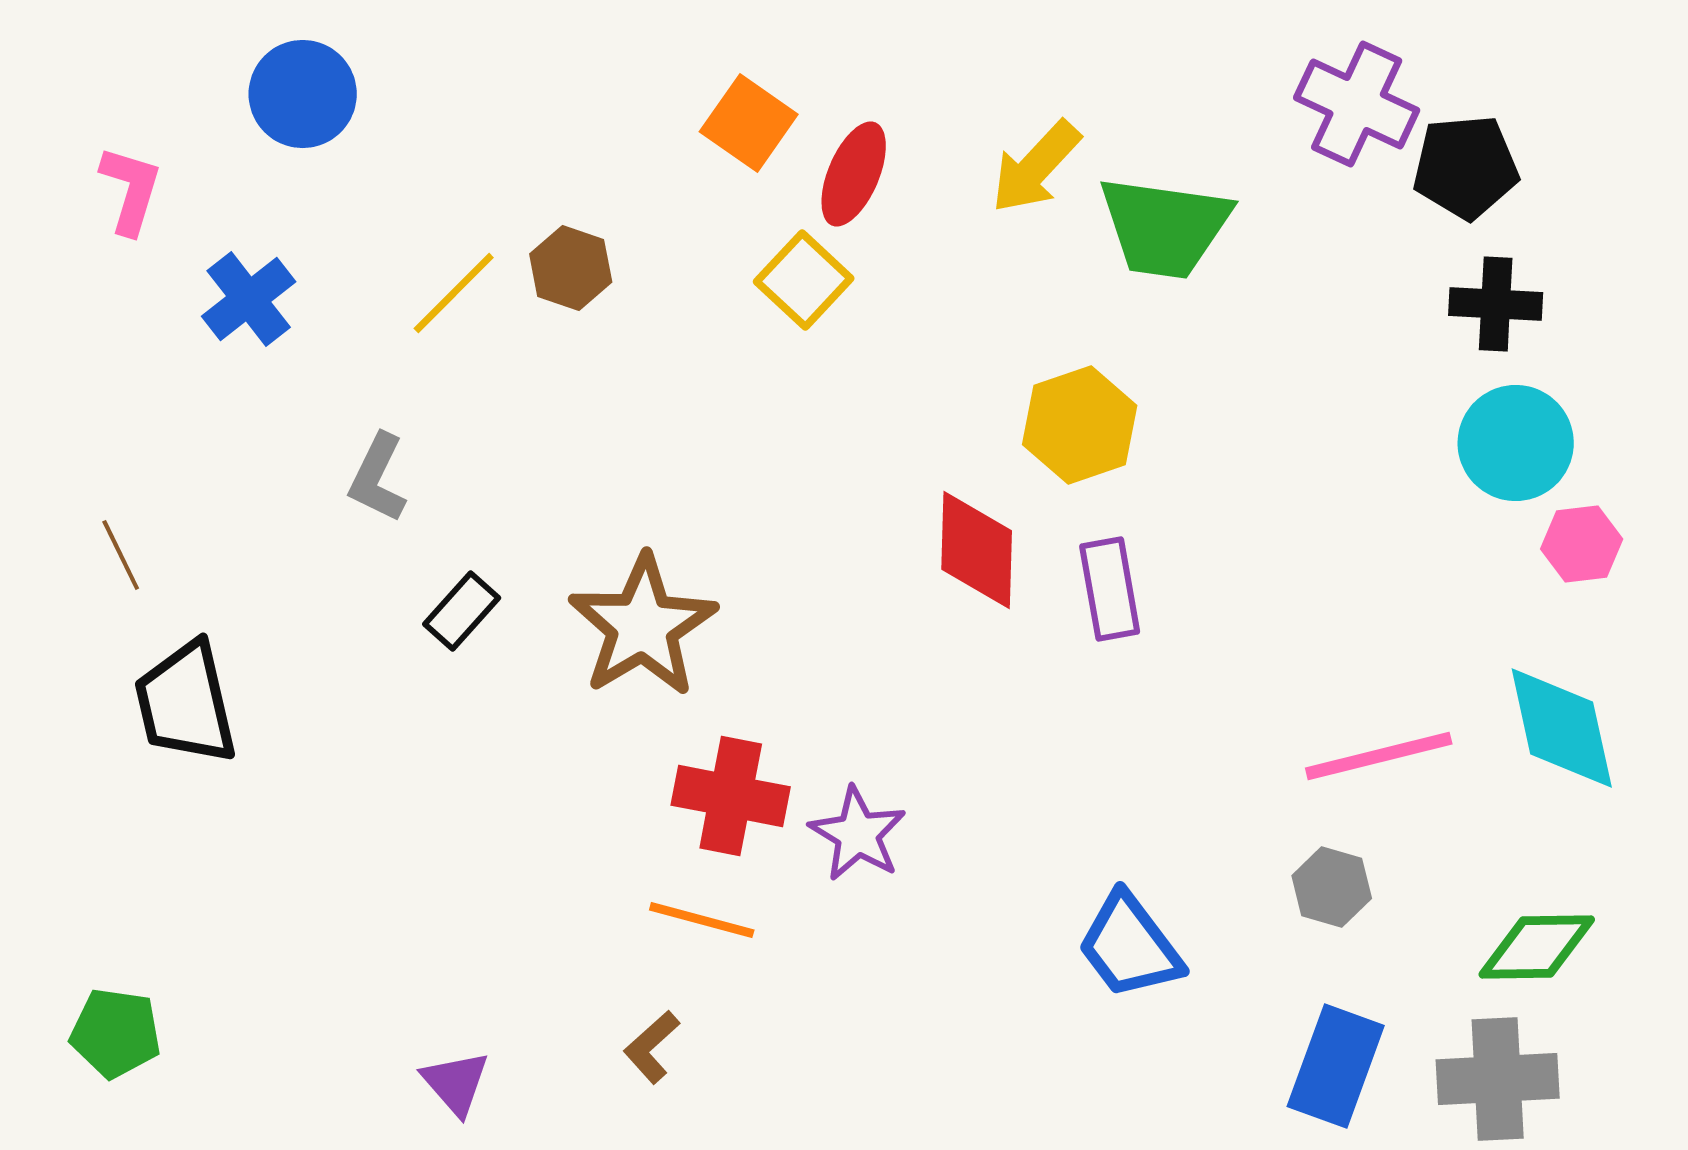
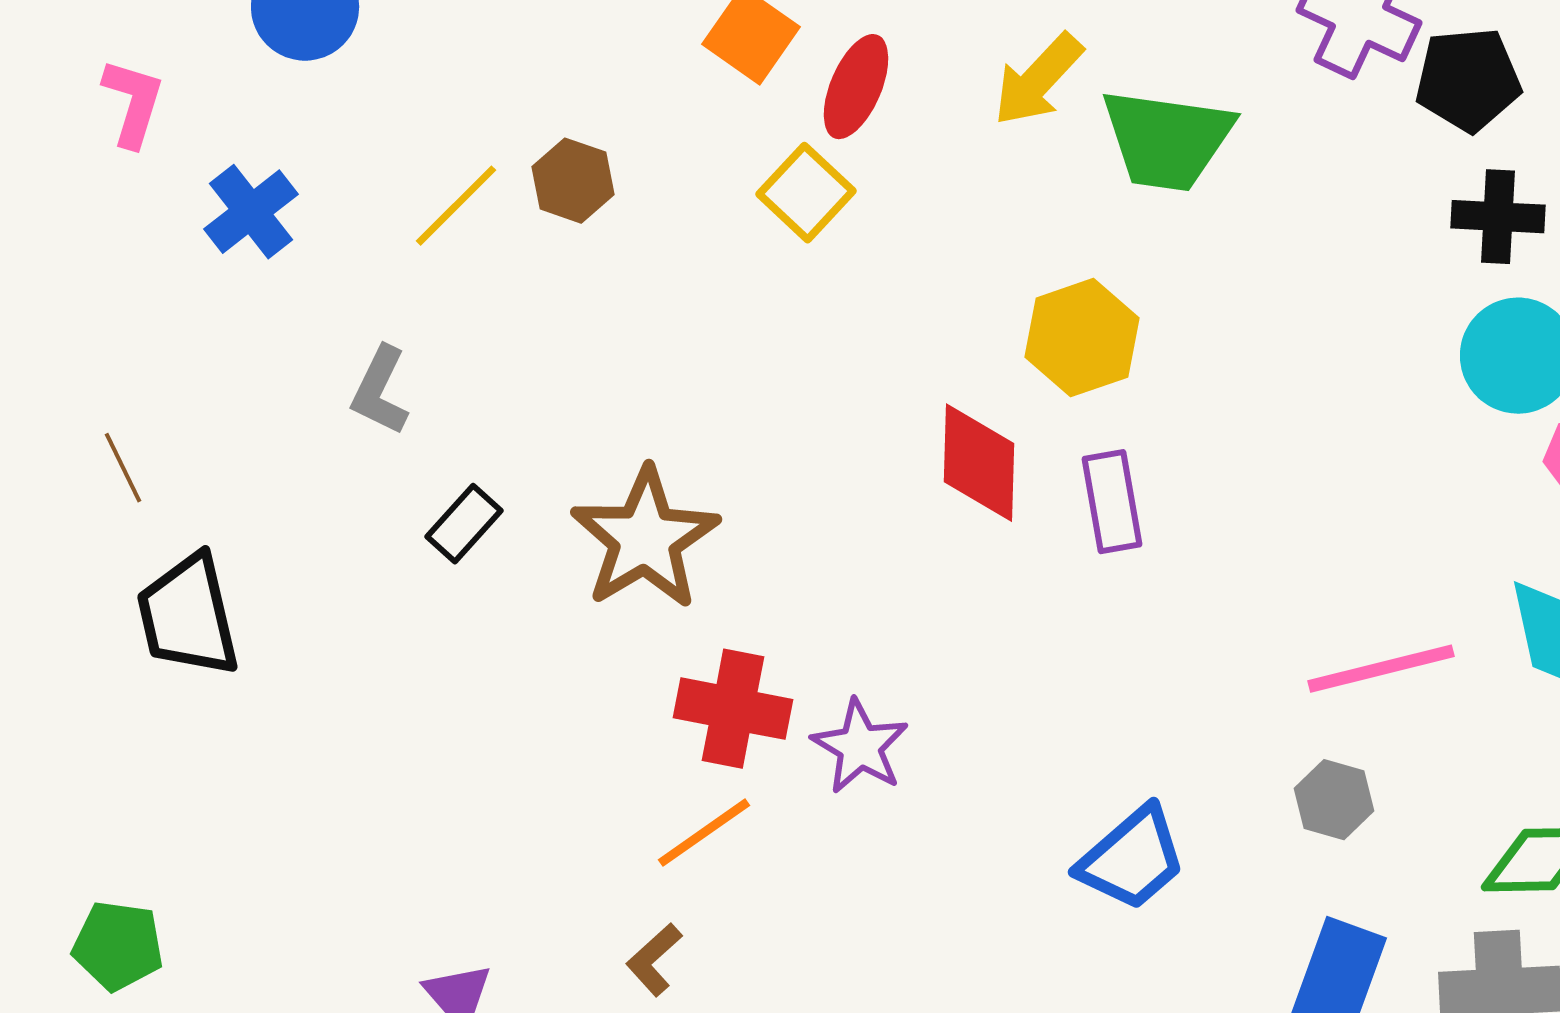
orange line: (702, 920) -> (704, 833), turned -50
blue trapezoid: (1130, 946) -> (1132, 859), turned -94

